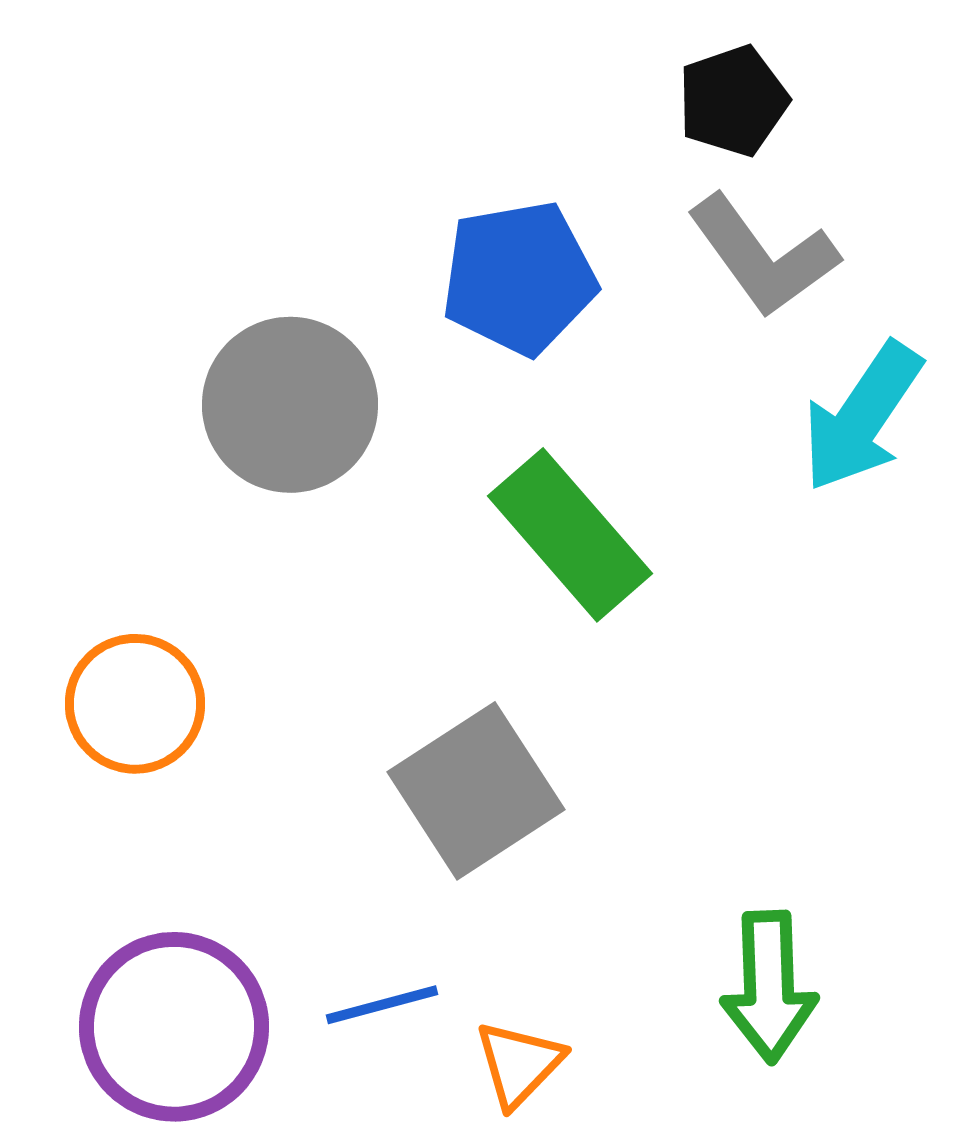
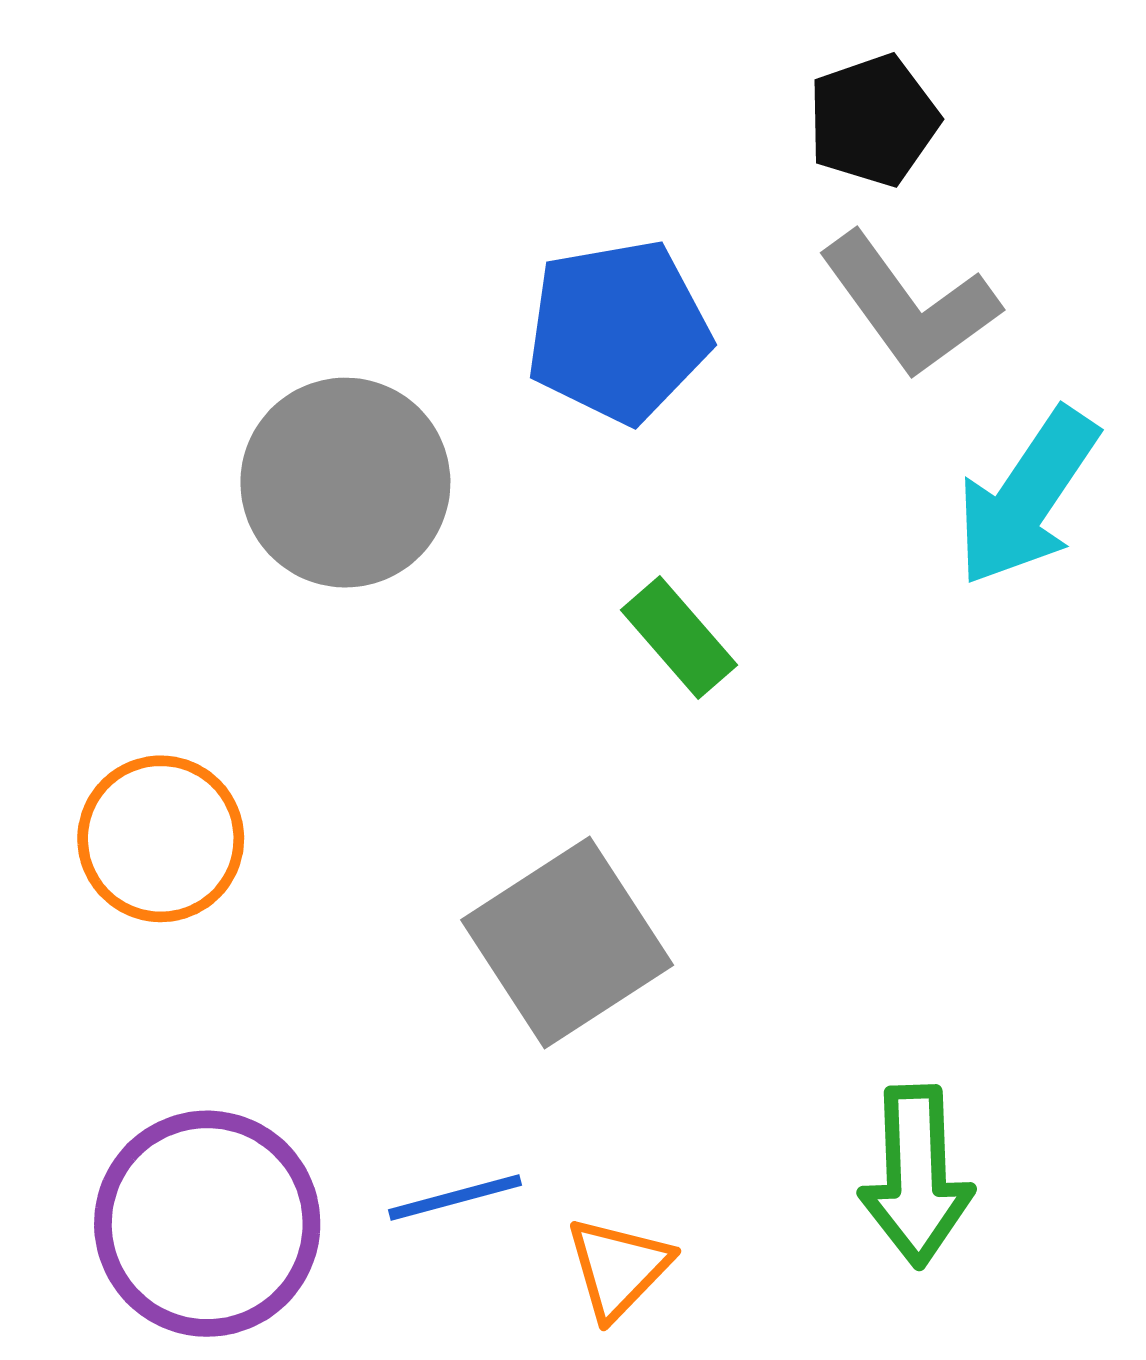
green rectangle: (570, 535) -> (679, 637), size x0.6

